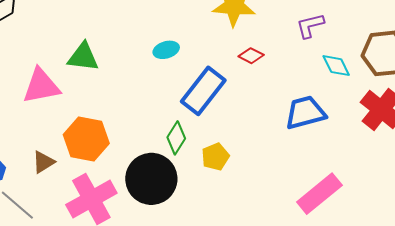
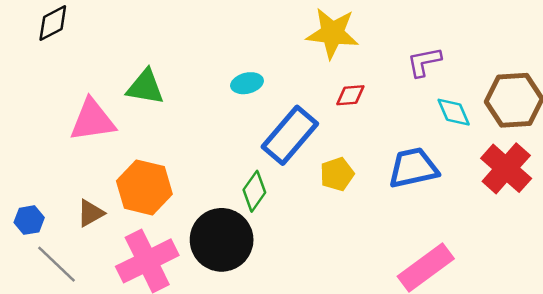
red diamond: (251, 56) -> (350, 95), turned -35
yellow pentagon: (215, 157) -> (337, 174), moved

